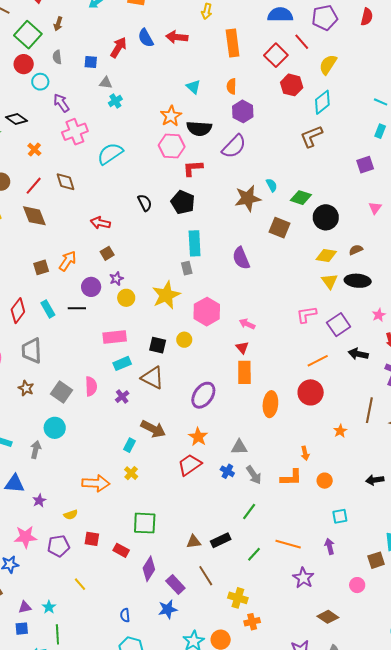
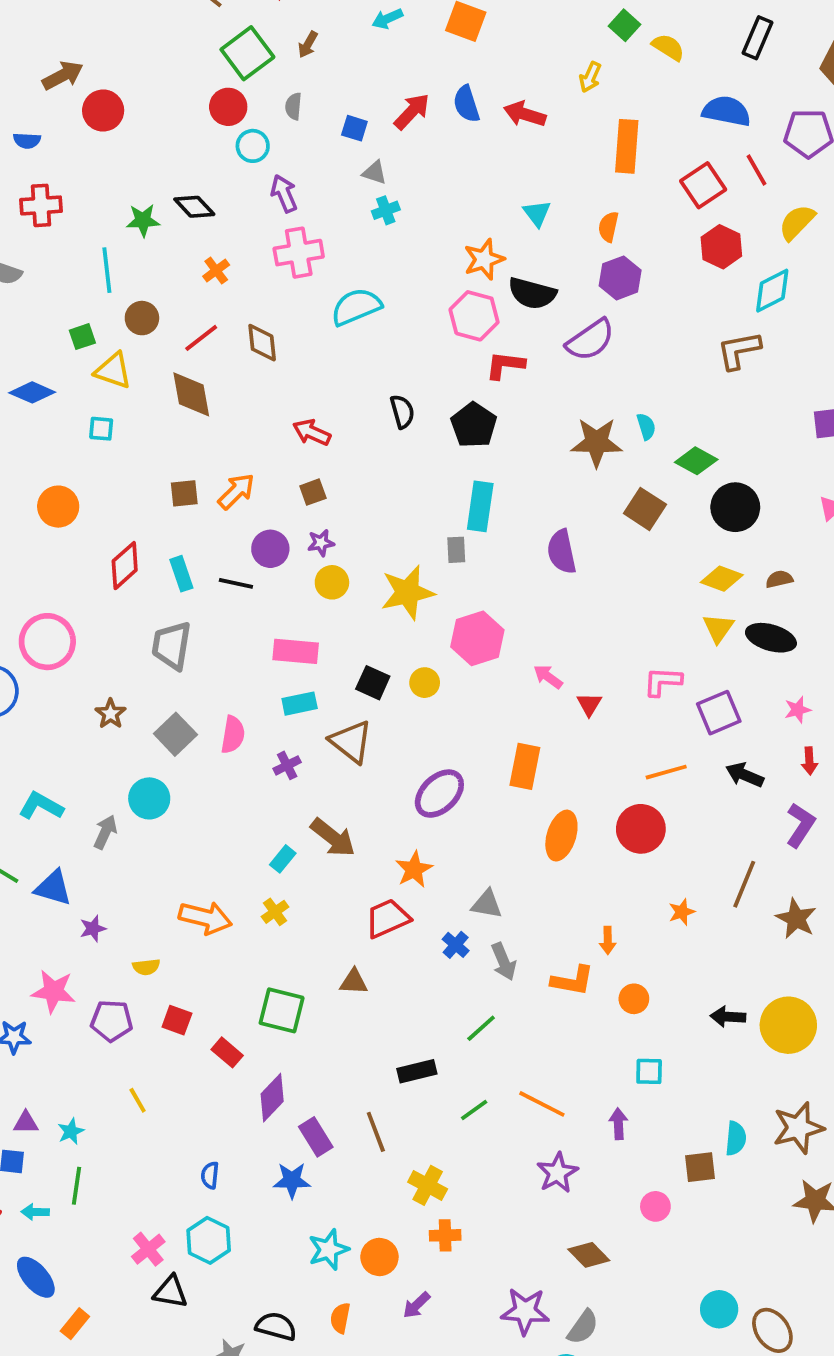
red triangle: (242, 347) -> (589, 704), moved
gray trapezoid: (32, 351) -> (172, 645), moved
brown triangle: (194, 542) -> (354, 982), moved

